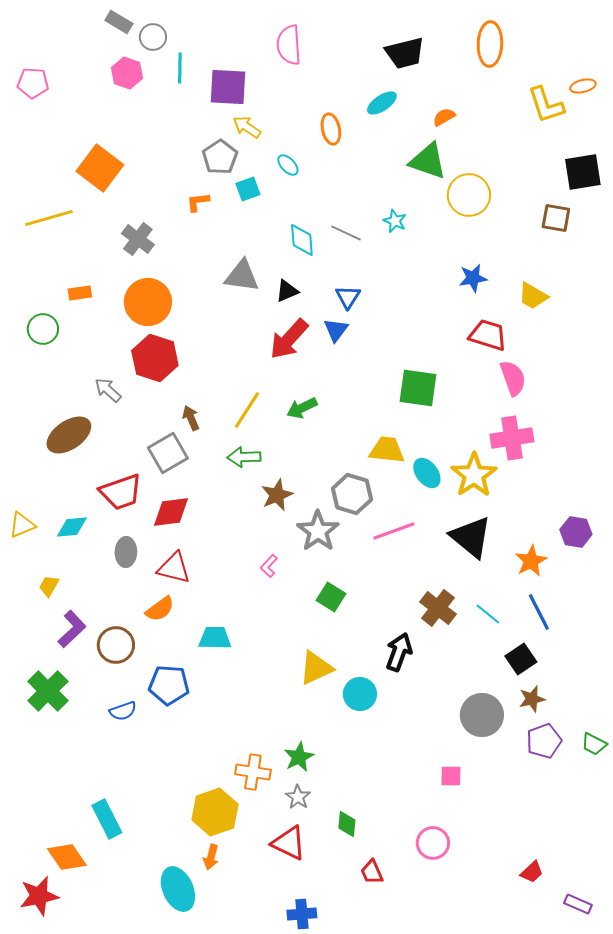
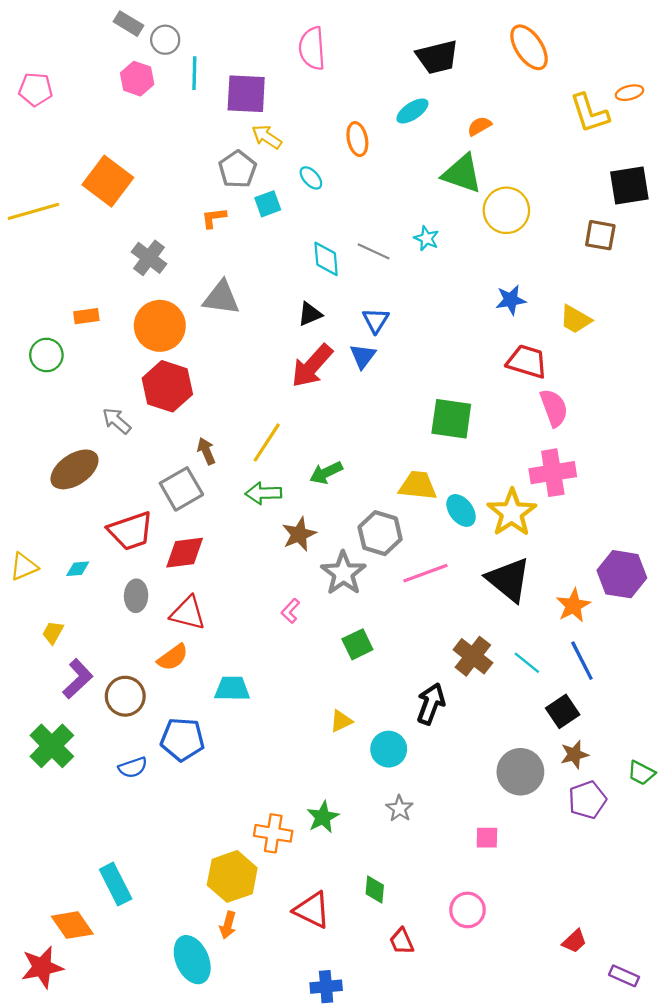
orange ellipse: (490, 44) -> (529, 47), turned -36
yellow line: (49, 218) -> (33, 211), moved
gray triangle: (242, 276) -> (221, 298), moved
green arrow: (302, 408) -> (326, 473), moved
cyan diamond: (72, 527) -> (78, 569), size x0.7
purple hexagon: (576, 532) -> (622, 574), size x1.4
green square: (331, 597) -> (357, 644), turned 32
yellow triangle: (316, 668) -> (341, 721), size x0.6
green trapezoid: (594, 744) -> (641, 773), moved
gray star: (298, 797) -> (399, 808), moved

